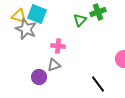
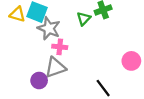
gray star: (26, 29) -> (49, 28), moved
gray triangle: (54, 65) -> (55, 67), size x1.5

